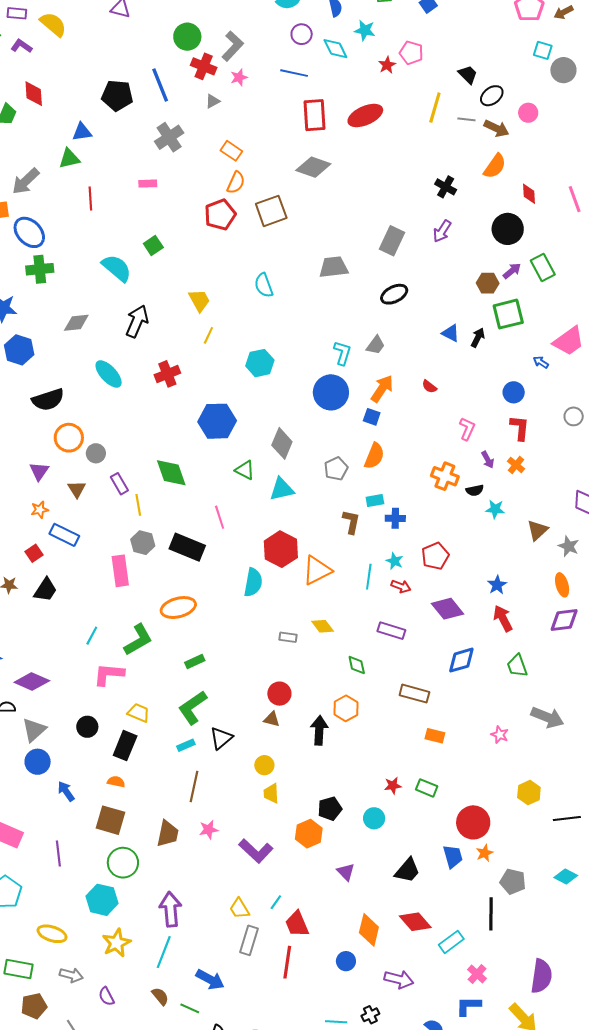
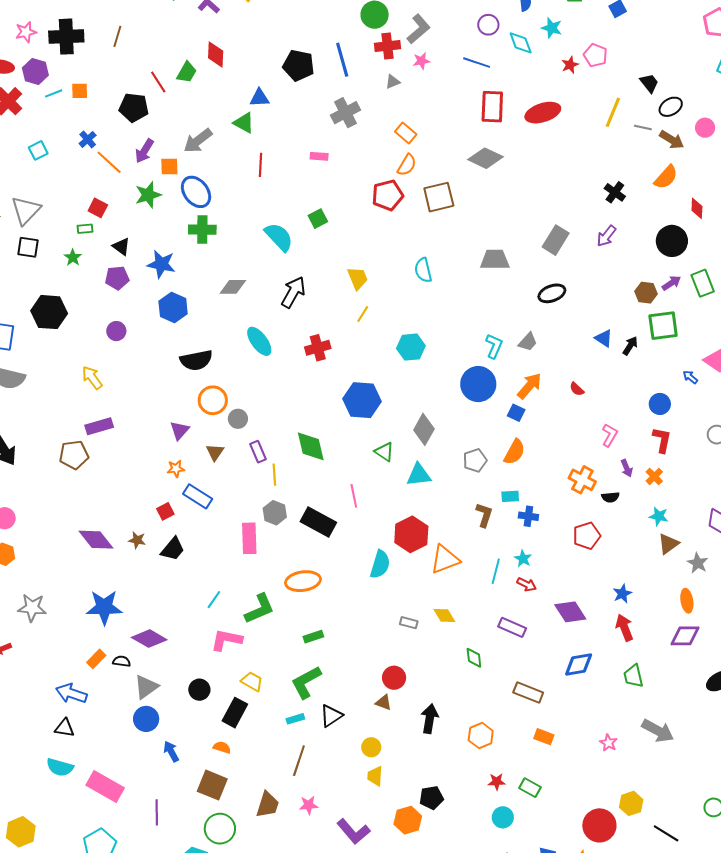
red cross: (204, 66) -> (387, 46), turned -35
green triangle: (69, 159) -> (244, 123), turned 35
cyan star: (495, 509) -> (659, 516), moved
red pentagon: (435, 556) -> (587, 536), moved
orange hexagon: (346, 708) -> (481, 736), moved
cyan circle: (374, 818) -> (503, 817), moved
black line: (567, 818) -> (666, 833), turned 32
red circle: (473, 822) -> (599, 825), moved

